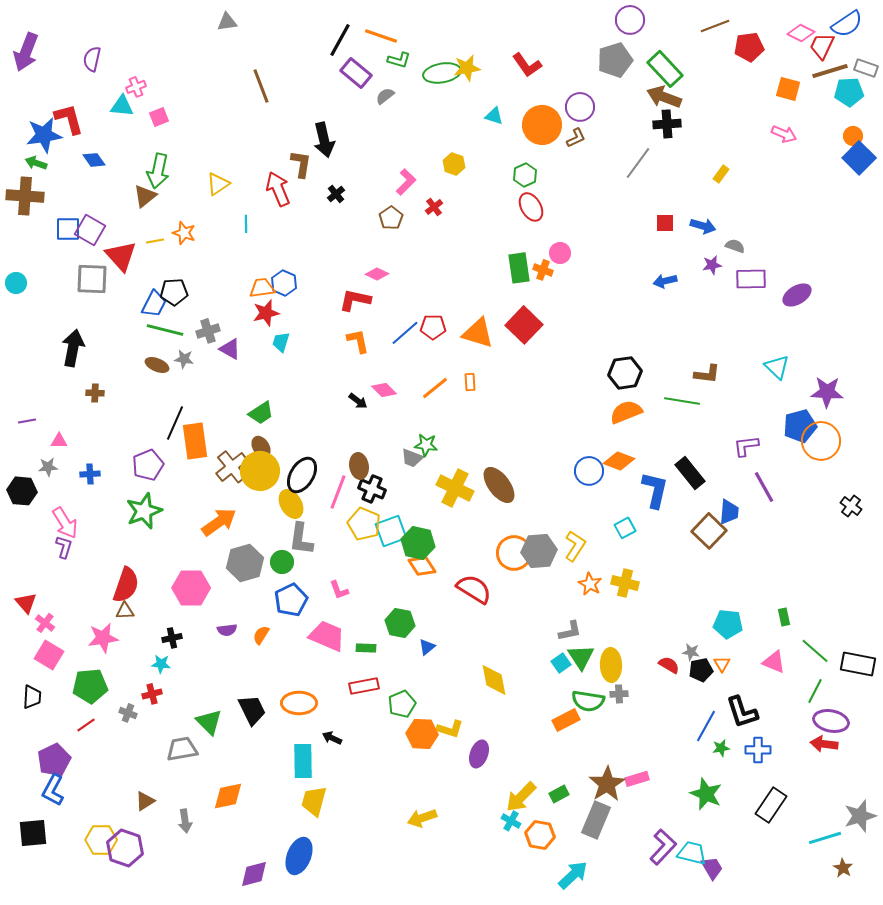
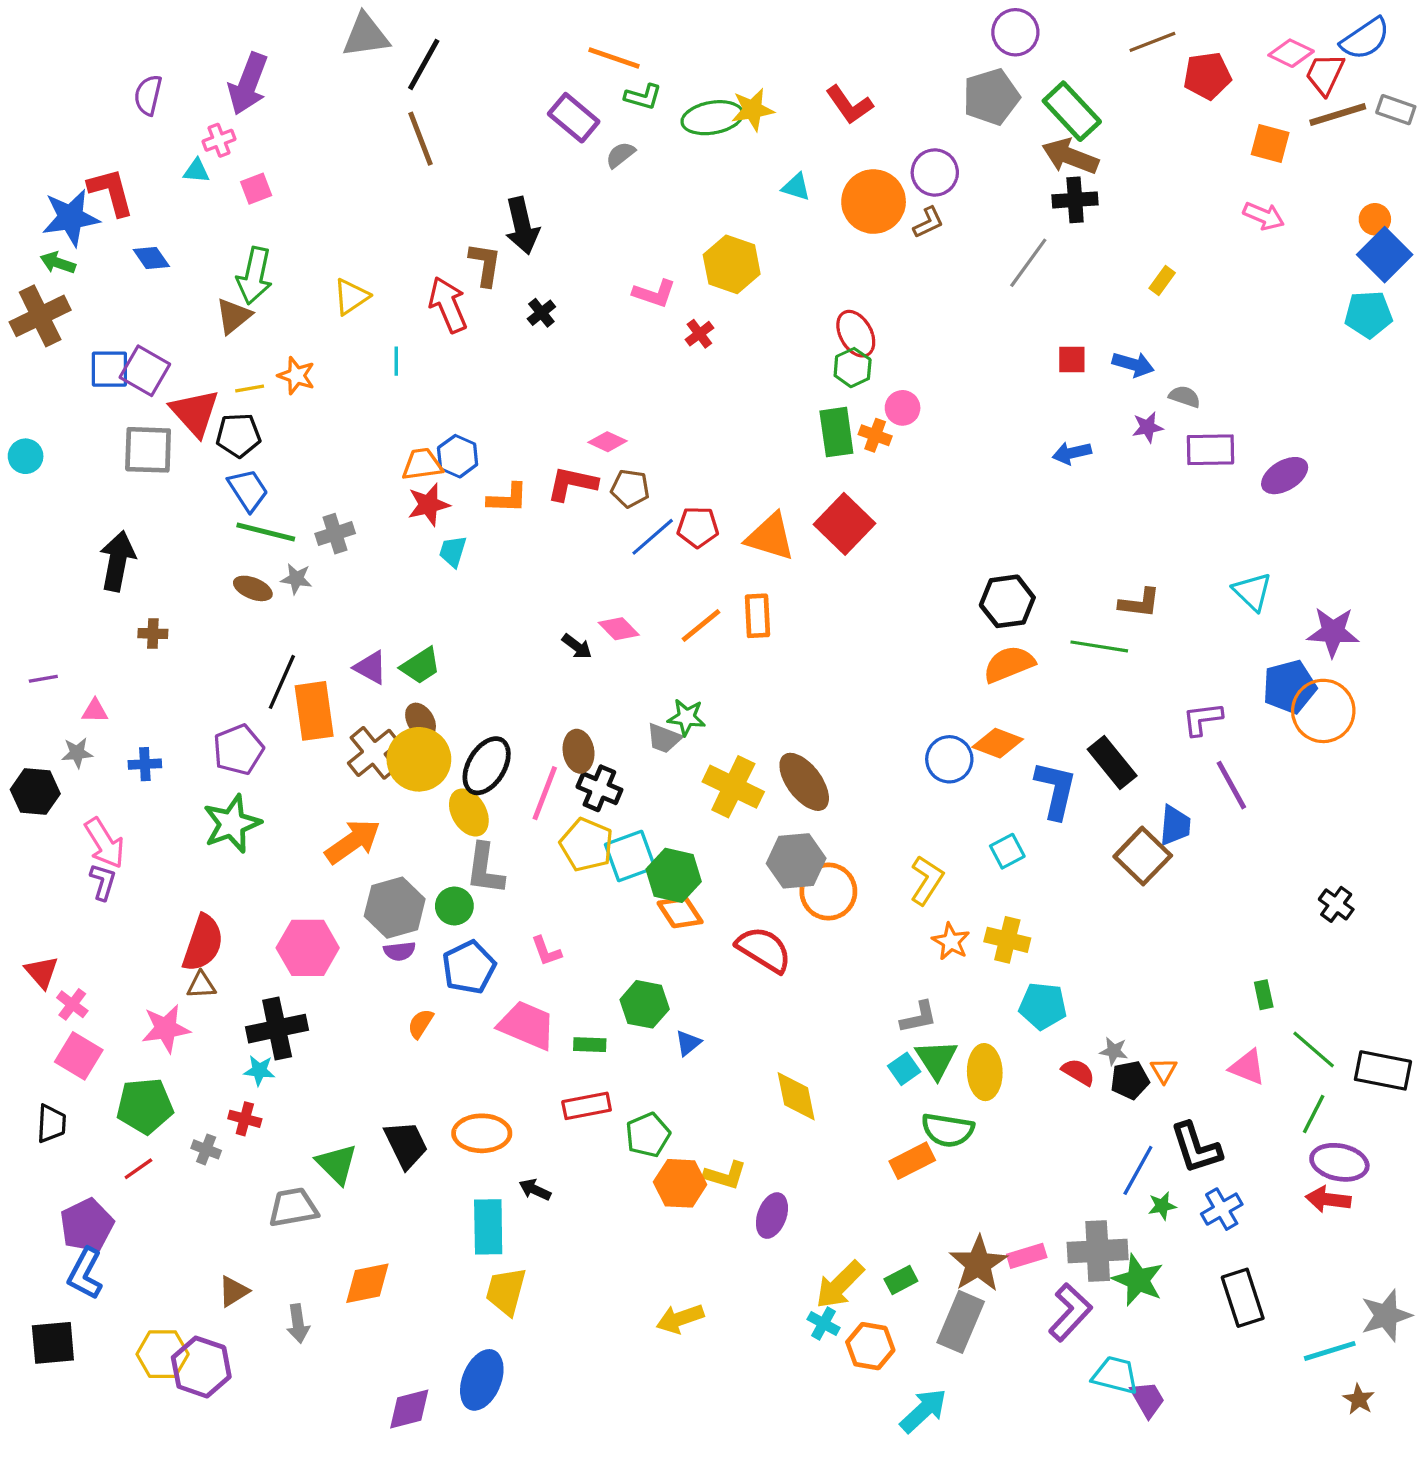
gray triangle: (227, 22) -> (366, 35), size x1.5
black line: (340, 40) -> (424, 64), moved
purple arrow: (26, 52) -> (248, 84), moved
cyan pentagon: (849, 92) -> (1368, 314), moved
cyan triangle: (122, 106) -> (196, 171), size x0.7
yellow hexagon: (454, 164) -> (732, 264), size x1.6
green hexagon: (525, 175) -> (853, 368), moved
pink L-shape: (406, 182) -> (654, 293), turned 64
brown cross: (25, 196) -> (40, 316), turned -30
brown pentagon: (391, 218) -> (630, 488), moved, turned -30
black pentagon: (174, 292) -> (238, 435), moved
blue trapezoid: (154, 304) -> (248, 490), turned -60
orange L-shape: (358, 341) -> (508, 498), moved, turned 104
purple triangle: (230, 349) -> (371, 667), moved
orange rectangle: (470, 382) -> (757, 616), size x1.5
black cross: (851, 506) -> (1336, 904), moved
gray hexagon: (539, 551) -> (796, 861), moved
cyan pentagon: (728, 624) -> (1043, 1006), moved
purple semicircle: (227, 630) -> (400, 951), moved
black cross: (172, 638) -> (277, 1029), size x1.8
red cross: (152, 694) -> (245, 1119), turned 30
gray cross: (619, 694) -> (1098, 1251), moved, size x2.0
blue cross: (758, 750) -> (1222, 1209), turned -30
black rectangle: (771, 805) -> (1243, 1298), turned -52
purple L-shape: (663, 847) -> (1070, 1312), moved

